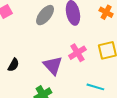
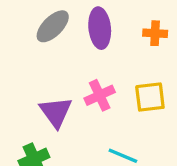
orange cross: (106, 12) -> (155, 33), turned -32

